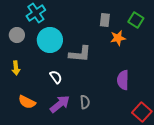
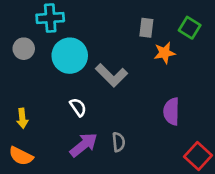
cyan cross: (36, 13) -> (50, 18), turned 30
gray L-shape: (80, 54) -> (112, 75), turned 40
yellow arrow: (16, 68) -> (22, 118), moved
orange semicircle: (27, 102) -> (21, 156), moved

